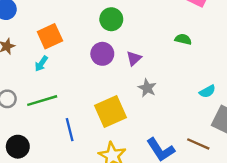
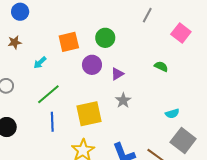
orange square: (50, 36) -> (69, 42), moved
green line: (42, 101) -> (48, 94), moved, turned -35

